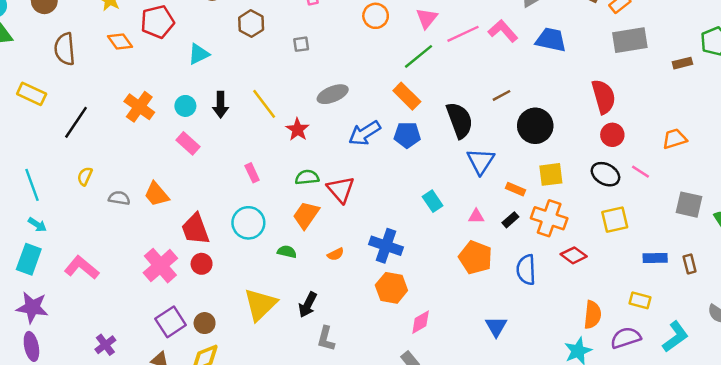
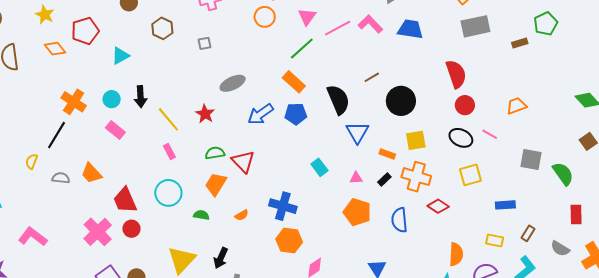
yellow line: (264, 104) -> (168, 119), moved
black line: (76, 122) -> (57, 135), moved
brown rectangle: (690, 264) -> (528, 233), moved, turned 49

